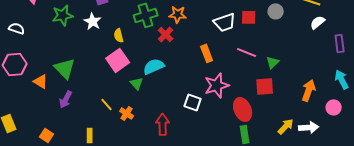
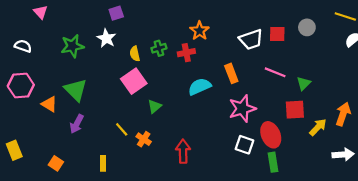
orange star: (178, 14) -> (200, 31), turned 30
green star: (63, 15) -> (72, 46), moved
green cross: (146, 15) -> (159, 48), moved, size x0.6
red cross: (166, 34) -> (186, 53), turned 35
cyan semicircle: (154, 66) -> (200, 87), moved
green triangle: (137, 83) -> (155, 106), turned 32
white square: (193, 102) -> (244, 145), moved
yellow arrow: (286, 126) -> (318, 127), moved

